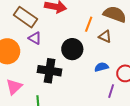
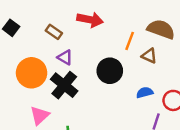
brown rectangle: (25, 17) -> (54, 32), size x0.6
black cross: (50, 71) -> (64, 85), moved, turned 30

